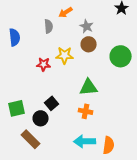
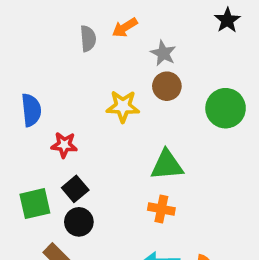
gray semicircle: (49, 26) -> (88, 39), moved
blue semicircle: (15, 37) -> (31, 110), moved
red star: (44, 64) -> (64, 145), moved
black square: (52, 103) -> (75, 189), moved

